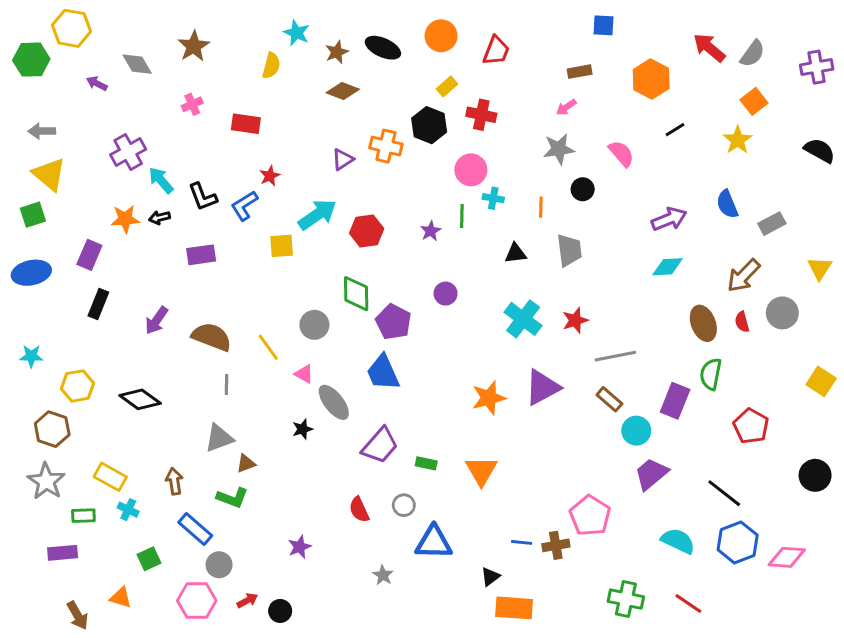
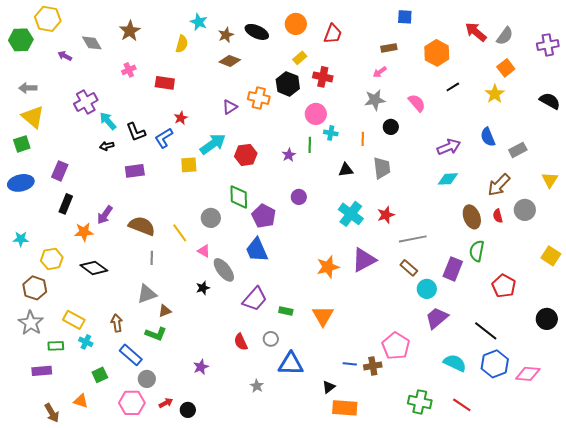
orange star: (125, 219) -> (84, 232), moved

